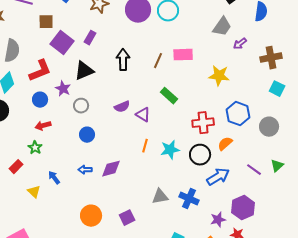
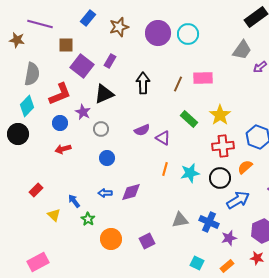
yellow star: (219, 76) -> (220, 115), moved, turned 30
green star: (35, 148) -> (88, 219), moved
purple star: (218, 220) -> (229, 238), moved

